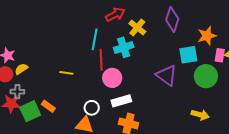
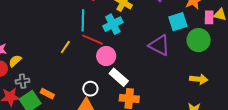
red line: (101, 60) -> (93, 40), turned -55
yellow line: (66, 73) -> (65, 47), moved, turned -56
gray cross: (17, 92) -> (23, 81), moved
white rectangle: (121, 101) -> (119, 77), turned 66

